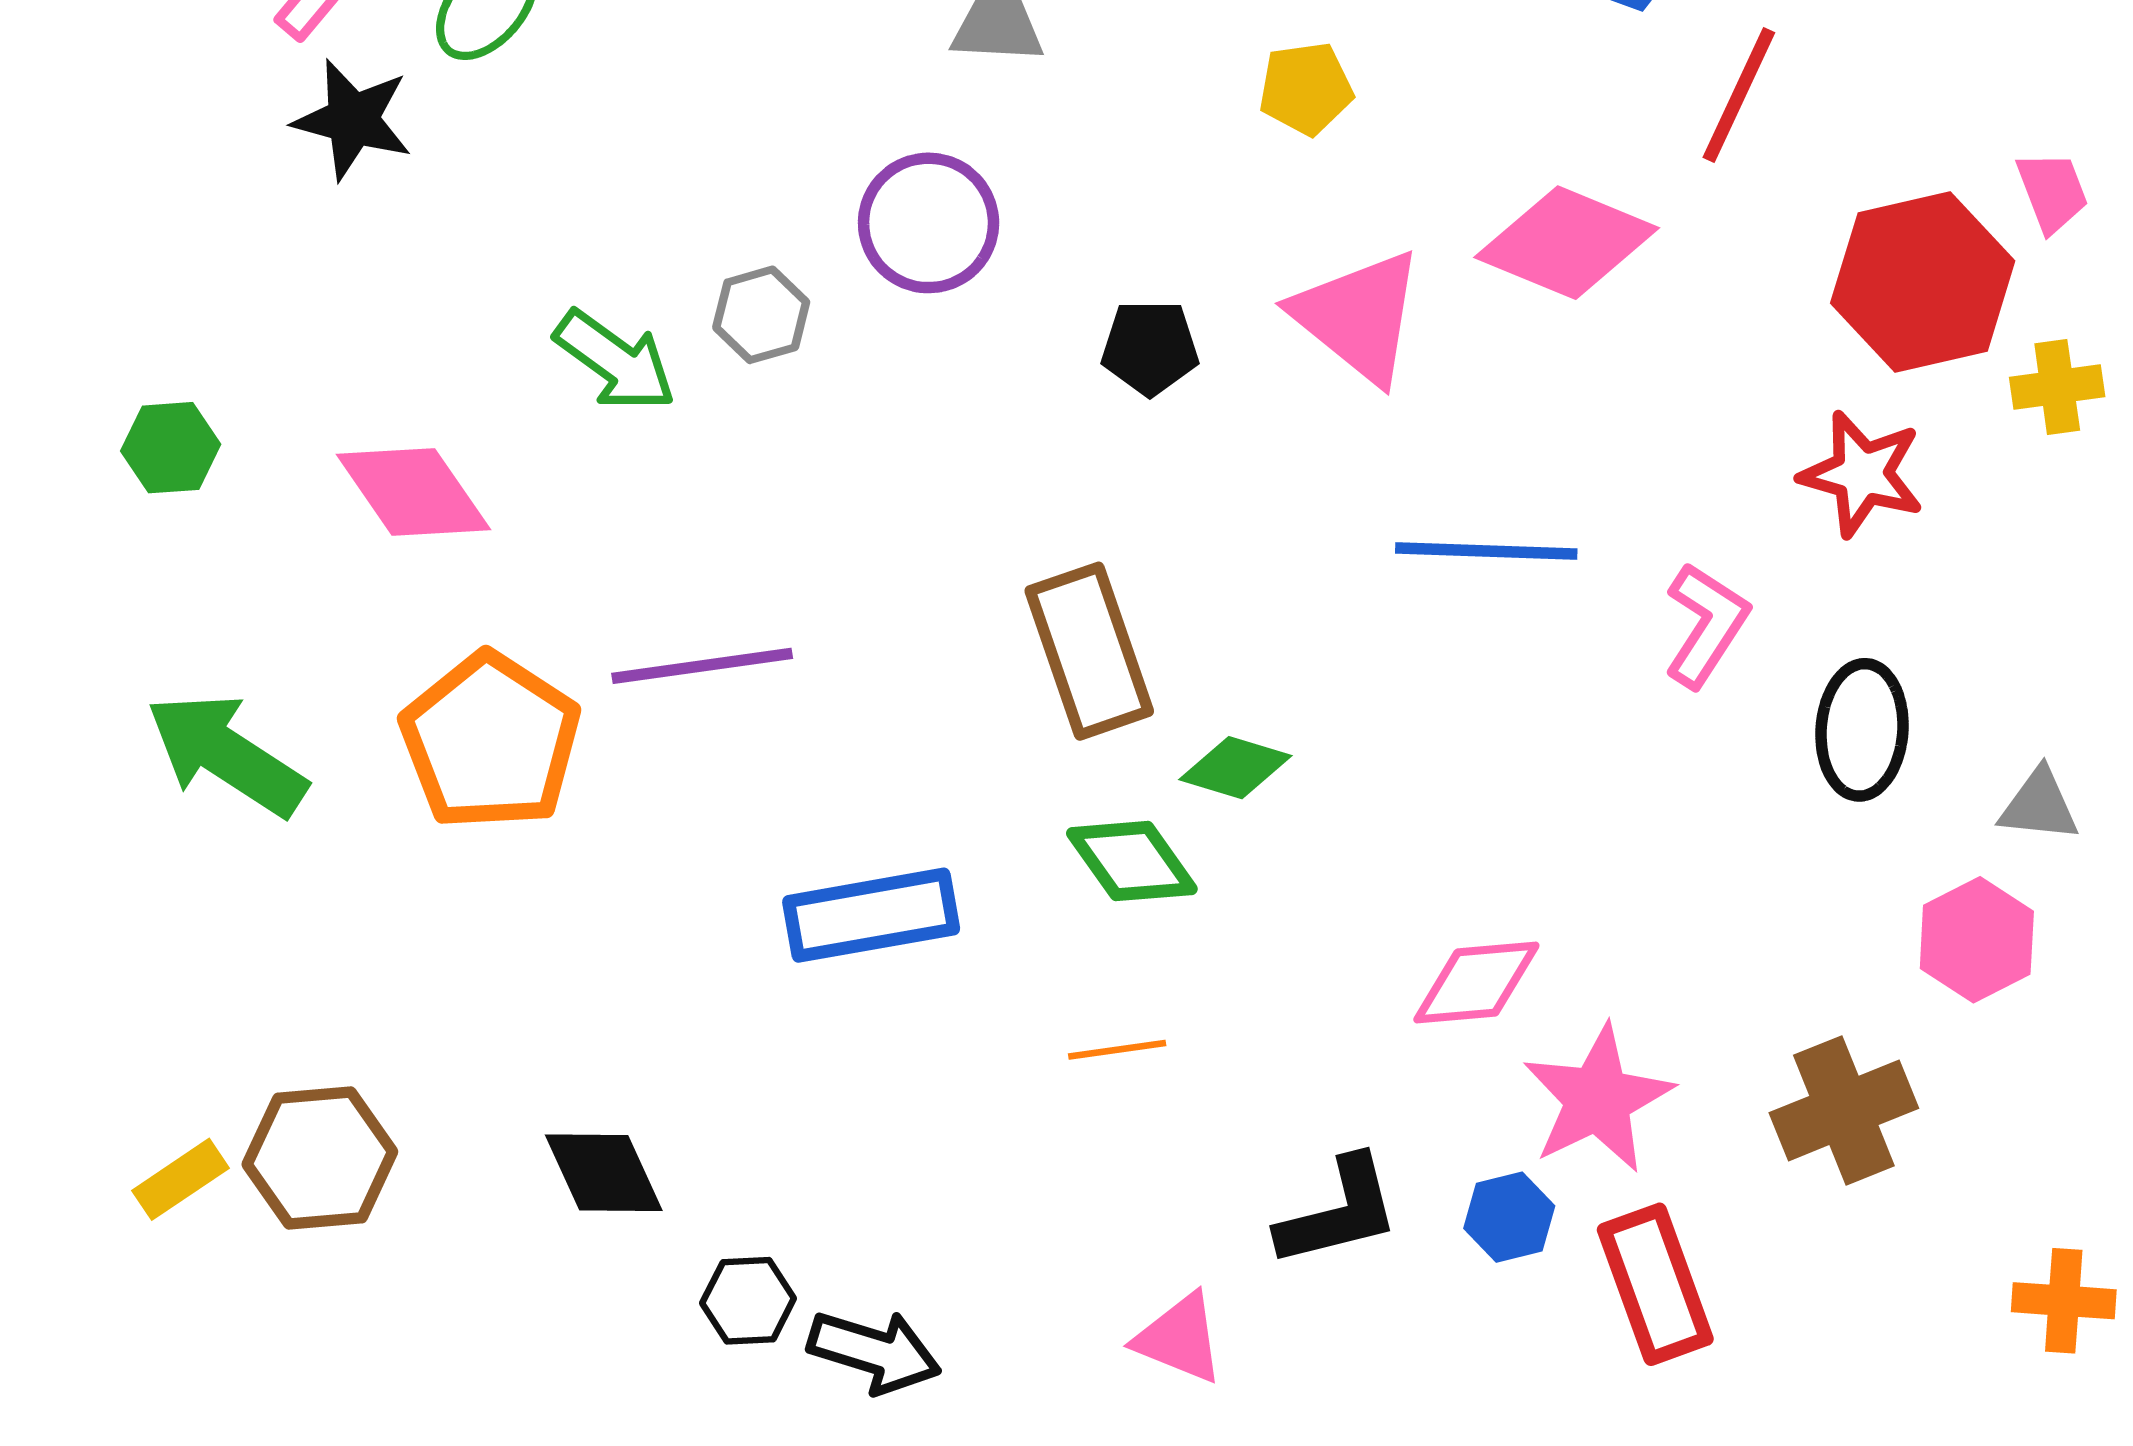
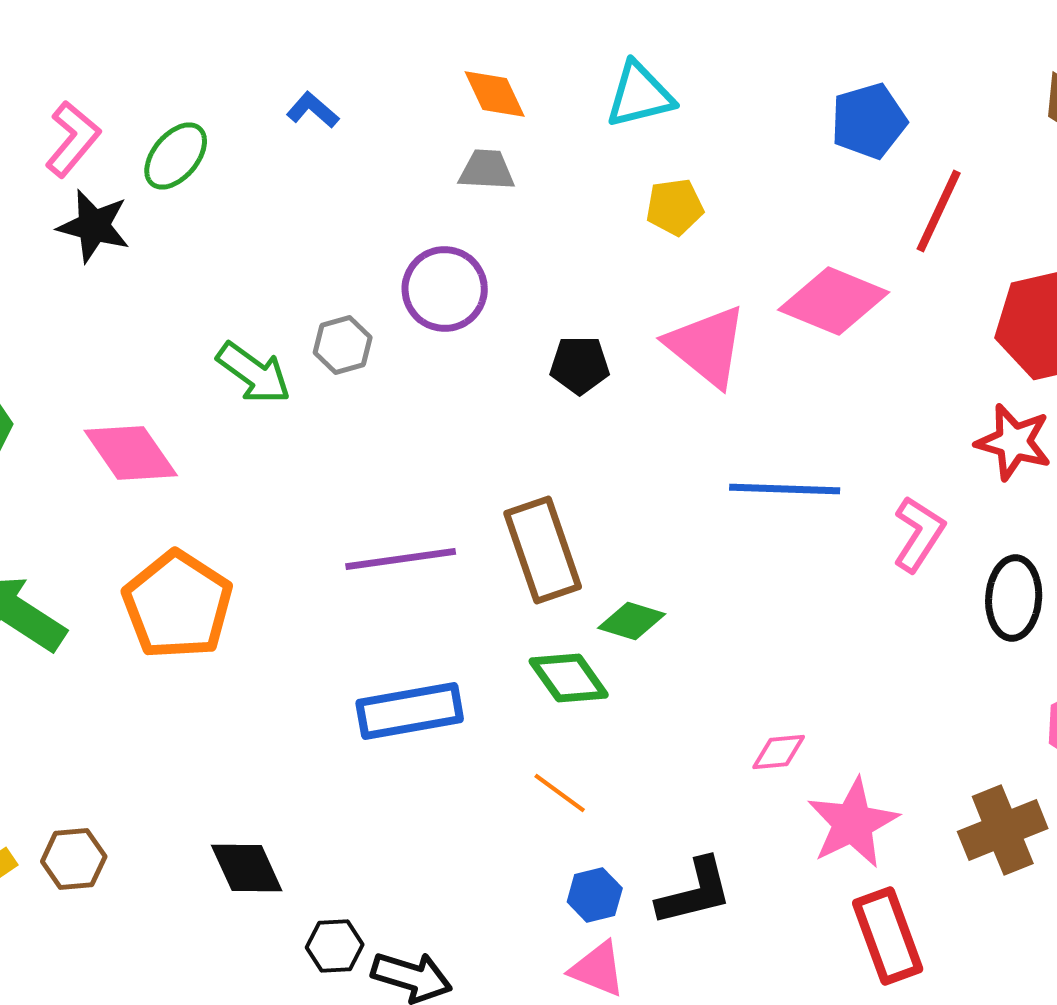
purple line: (702, 666) -> (401, 559), moved
pink diamond: (1476, 982) -> (779, 752), size x0.7
orange line: (1117, 1050) -> (560, 793), turned 44
brown hexagon: (320, 1158) -> (74, 859), size x0.7
blue hexagon: (1509, 1217) -> (595, 895), moved

